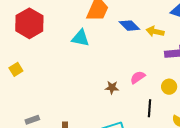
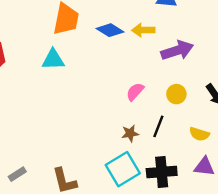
brown star: (112, 87) -> (130, 133), moved
black line: (149, 108) -> (158, 126), turned 30

